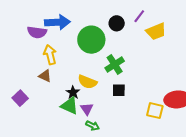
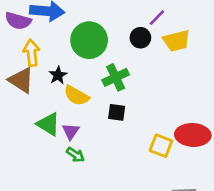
black circle: (117, 23) -> (140, 38), moved
brown triangle: (45, 76) -> (21, 80), size x1.5
black star: (73, 93) -> (58, 75), moved

